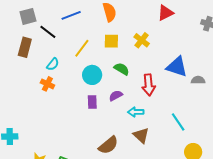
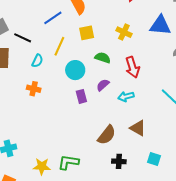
blue line: (71, 15) -> (53, 18), moved
yellow cross: (142, 40) -> (124, 32), moved
cyan semicircle: (53, 64) -> (37, 61), moved
blue triangle: (177, 67) -> (160, 25), moved
brown triangle: (141, 135) -> (138, 128), moved

